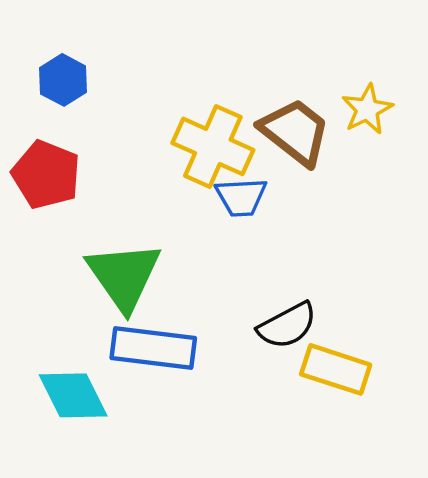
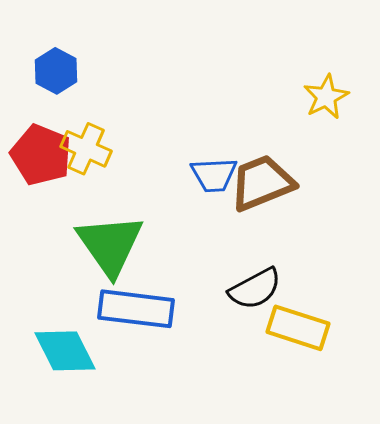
brown trapezoid: (295, 132) -> (262, 183), moved, turned -60
yellow cross: (213, 146) -> (86, 149), moved, size x0.7

